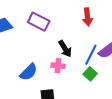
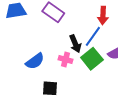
blue line: (91, 55) -> (93, 36), moved
green square: (90, 74) -> (92, 59), moved, size x1.5

